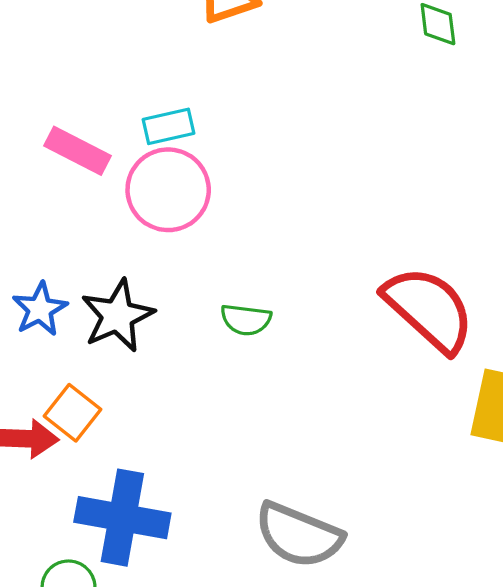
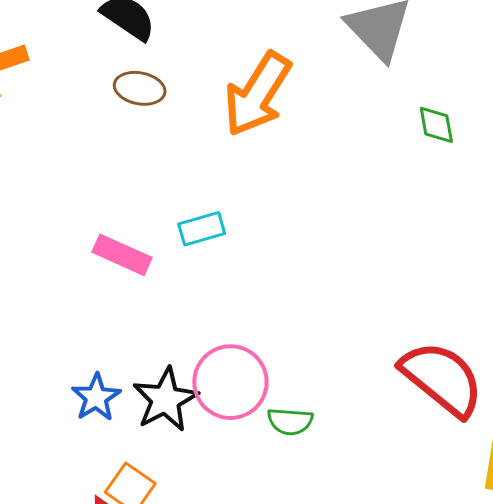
pink circle: (168, 190) -> (230, 382), moved
green semicircle: (246, 320) -> (290, 421), moved

